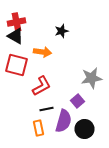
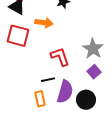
gray star: (92, 78) -> (93, 49), turned -30
red L-shape: (42, 86) -> (60, 57), moved, turned -80
purple square: (78, 101) -> (94, 72), moved

